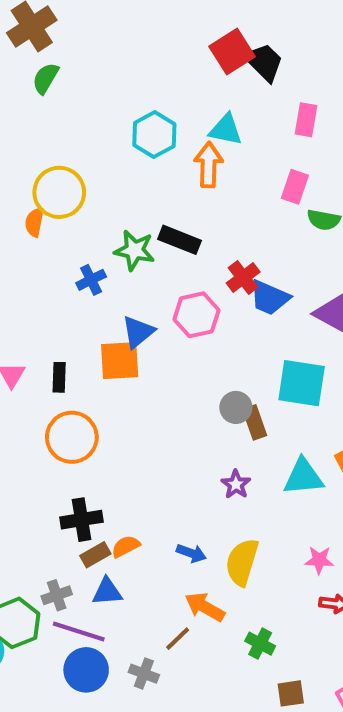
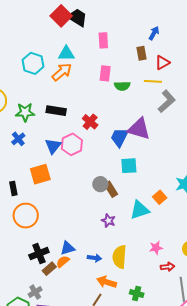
orange arrow: (208, 165) -> (62, 72), turned 60
green star: (135, 250) -> (25, 112), moved
blue trapezoid: (269, 298) -> (120, 137), moved, turned 105
blue triangle: (138, 332) -> (53, 146), moved
cyan square: (302, 383) -> (129, 166), size x0.7
blue triangle: (107, 592) -> (68, 248), moved

